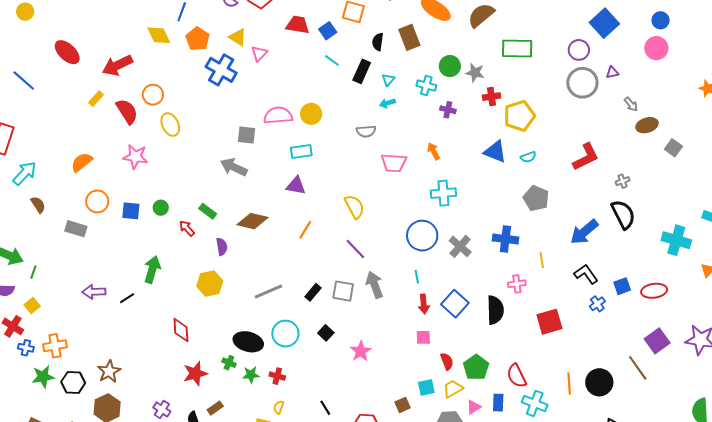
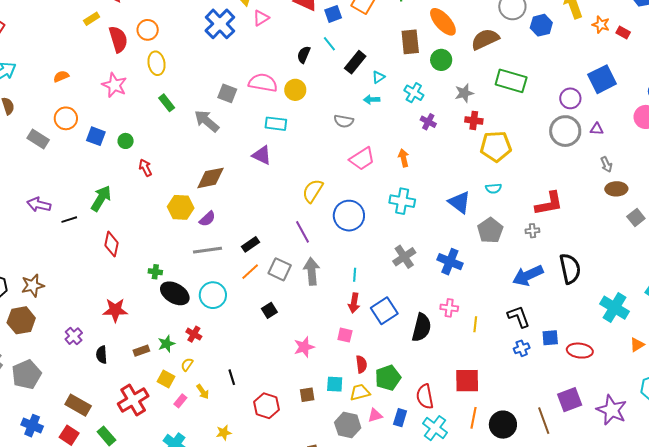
black semicircle: (378, 42) -> (304, 55), moved
green circle: (450, 66) -> (441, 60), moved
gray star: (475, 73) -> (464, 93), turned 30
blue triangle: (495, 152) -> (459, 202), moved
orange semicircle: (82, 162) -> (61, 76), size x0.7
pink trapezoid: (394, 163) -> (362, 159), turned -52
gray cross: (623, 181) -> (532, 231), moved
yellow semicircle: (354, 207) -> (313, 191), turned -135
green rectangle: (208, 211) -> (167, 103), moved
brown diamond: (252, 221) -> (211, 178), turned -40
orange line: (305, 230) -> (250, 272), moved
blue circle: (422, 236) -> (349, 216), moved
purple semicircle: (222, 247) -> (207, 219), moved, turned 42
yellow line: (542, 260) -> (475, 324), moved
yellow hexagon: (210, 284) -> (181, 207), moved
black rectangle: (313, 292) -> (251, 244), moved
red square: (549, 322) -> (467, 381), moved
red diamond: (181, 330) -> (111, 244), moved
black square: (326, 333) -> (269, 310), moved
pink star: (361, 351) -> (304, 347), moved
green cross: (229, 363) -> (155, 272), moved, turned -32
green star: (251, 375) -> (166, 344), moved, turned -30
brown rectangle: (215, 408) -> (141, 351), moved

